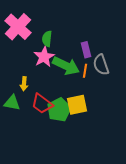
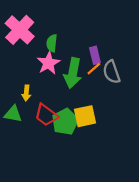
green arrow: (66, 66) -> (73, 73), turned 76
orange line: (85, 71) -> (94, 69), moved, turned 40

